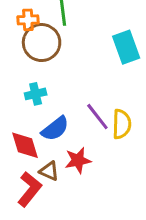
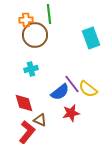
yellow semicircle: (122, 124) -> (88, 89), turned 126
blue semicircle: (55, 129) -> (60, 92), moved
red star: (78, 160) -> (71, 113), moved

